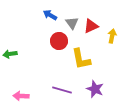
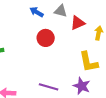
gray triangle: (72, 23) -> (61, 11), moved, turned -40
yellow L-shape: (81, 59) -> (89, 62), moved

